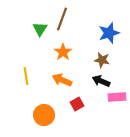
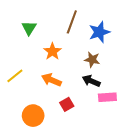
brown line: (62, 19) -> (72, 22), moved
yellow line: (26, 76) -> (15, 76), turned 60

